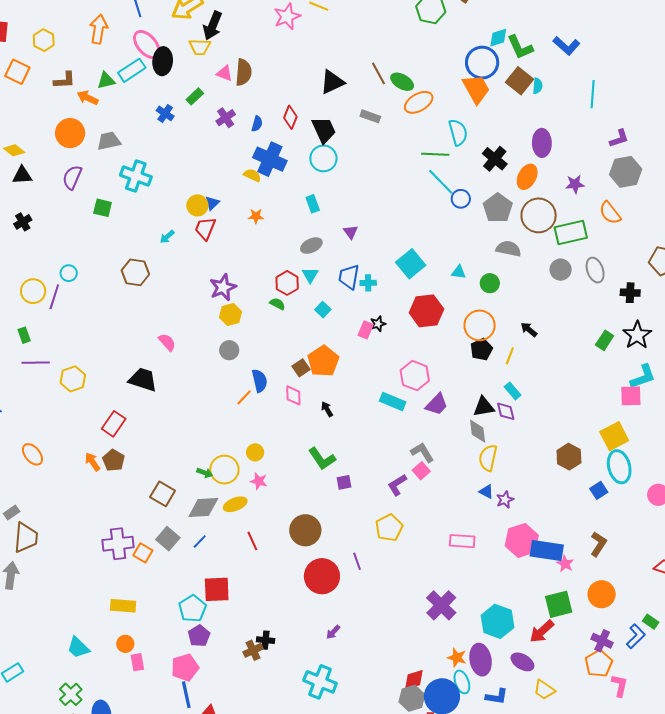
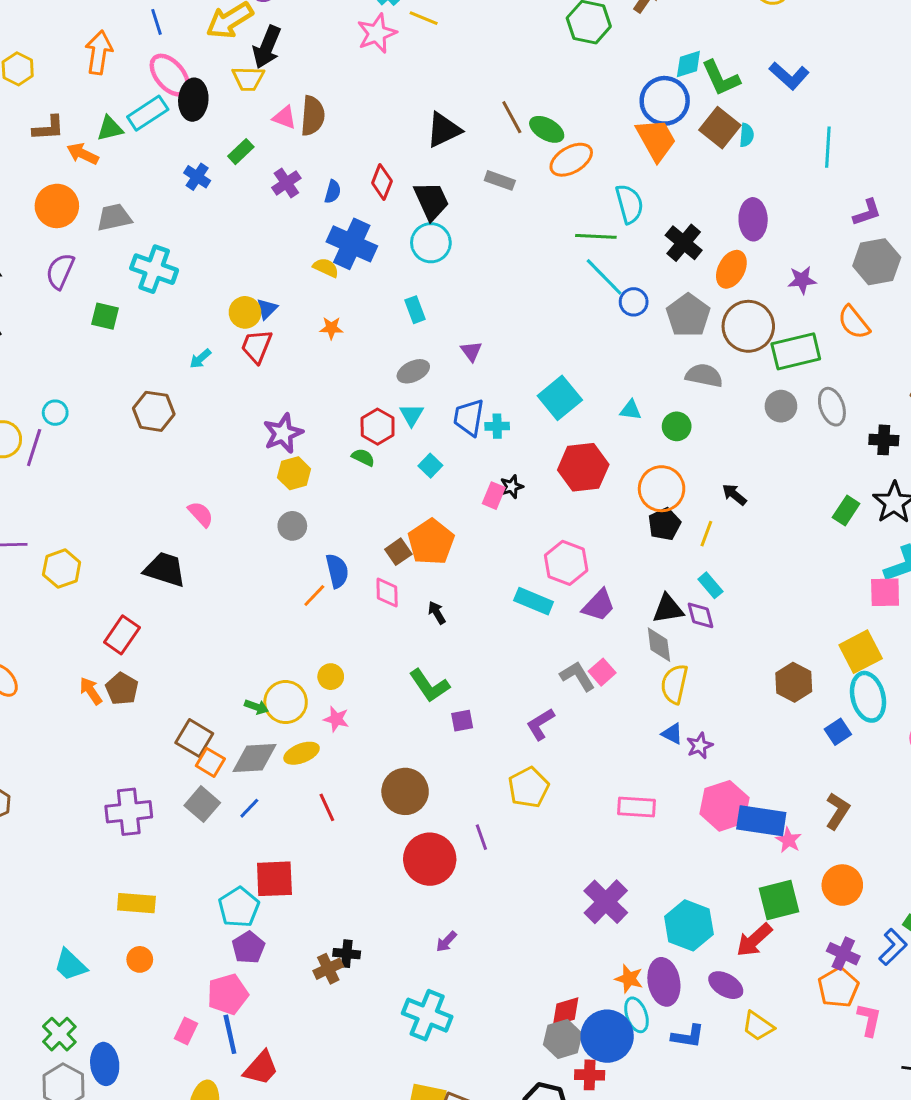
pink square: (421, 471) -> (602, 672), moved
orange square: (143, 553) -> (210, 762), moved
pink rectangle: (137, 662) -> (186, 1031), moved, turned 36

